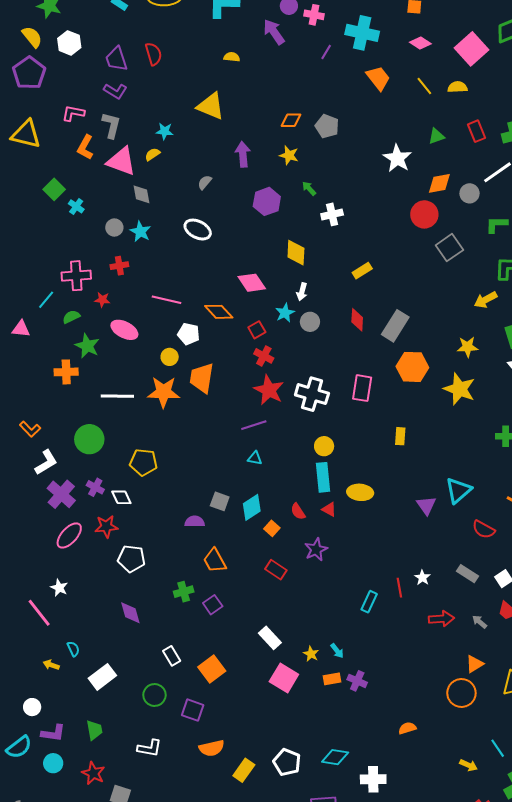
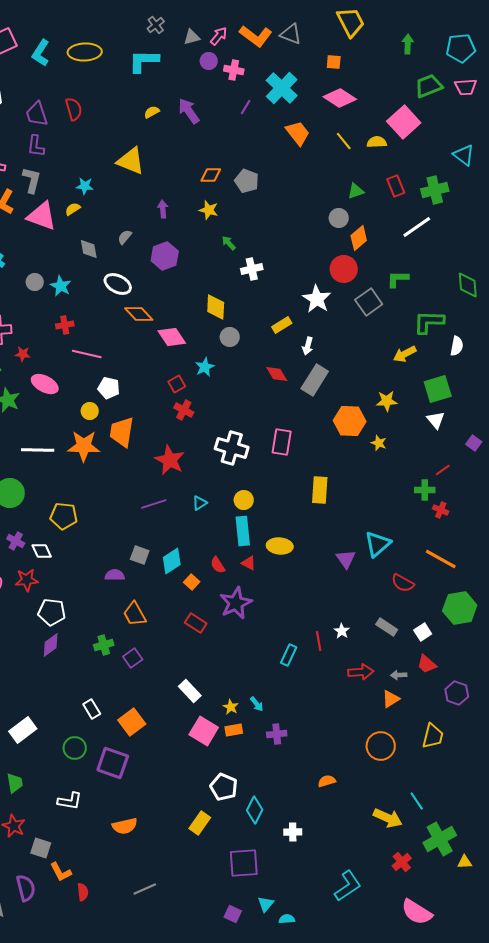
purple arrow: (274, 32) -> (189, 111), moved
cyan cross: (362, 33) -> (282, 88), turned 32
pink diamond: (420, 43) -> (340, 98), size x1.5
pink square: (472, 49) -> (404, 122), moved
yellow semicircle: (232, 57) -> (152, 112), turned -35
purple L-shape: (115, 91) -> (36, 146), turned 65
purple arrow: (243, 154) -> (163, 209), size x0.7
white star: (397, 158) -> (317, 299), moved
orange diamond: (439, 183) -> (359, 238), turned -30
gray circle: (470, 193) -> (339, 218), moved
gray diamond: (141, 194) -> (89, 249), moved
purple hexagon: (267, 201) -> (165, 256), moved
green L-shape: (497, 224) -> (398, 279), moved
red cross: (119, 266) -> (65, 325), moved
white arrow: (302, 292) -> (308, 346), moved
orange diamond: (219, 312) -> (139, 314), moved
red diamond: (357, 320) -> (277, 374), turned -35
gray circle: (310, 322) -> (230, 337), moved
orange hexagon: (412, 367) -> (350, 421), moved
yellow star: (459, 389) -> (379, 443), size x0.5
red star: (269, 390) -> (170, 460), moved
purple line: (254, 425) -> (154, 504), moved
yellow rectangle: (400, 436) -> (320, 490), size x1.5
cyan triangle: (255, 458) -> (200, 503), moved, turned -42
purple star: (316, 550) -> (236, 603), size x1.4
purple diamond: (130, 613) -> (51, 645), moved, turned 70
gray arrow: (480, 622) -> (399, 675), turned -42
orange triangle: (475, 664) -> (391, 699), moved
orange rectangle: (332, 679) -> (234, 730), moved
purple cross: (357, 681) -> (277, 734), turned -30
purple square: (193, 710) -> (113, 763), size x1.4
orange semicircle: (212, 748) -> (125, 826), moved
cyan diamond: (335, 757) -> (255, 810), turned -72
white pentagon: (287, 762) -> (224, 787), moved
yellow arrow: (468, 765) -> (388, 818), size x1.6
yellow rectangle: (244, 770) -> (200, 823), moved
white cross: (373, 779) -> (293, 832), size x0.7

